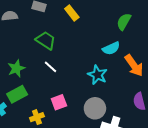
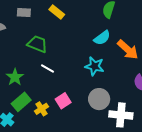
yellow cross: (37, 117) -> (42, 109), moved

